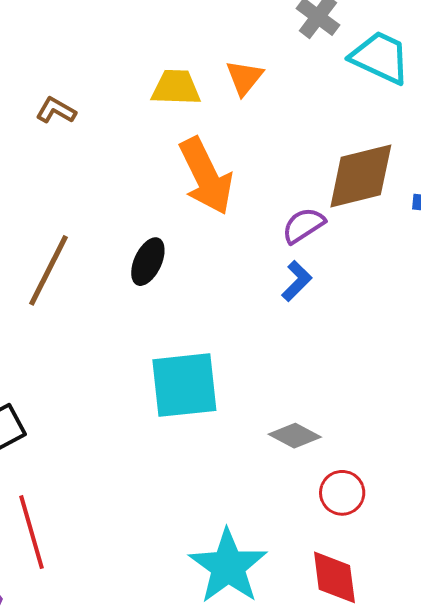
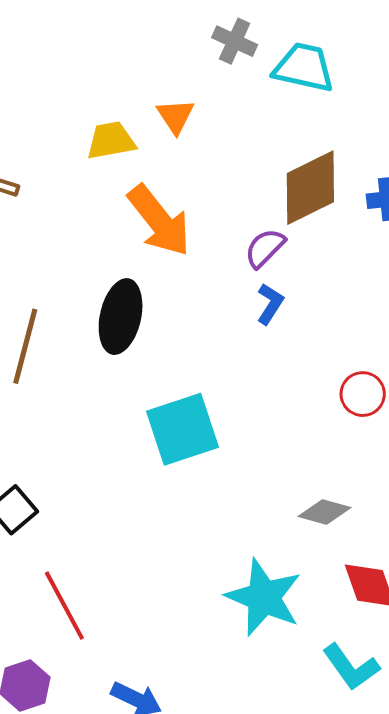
black ellipse: (148, 262) -> (121, 317), size x1.5
gray diamond: (295, 436) -> (325, 512), moved
red circle: (342, 493) -> (363, 394), moved

